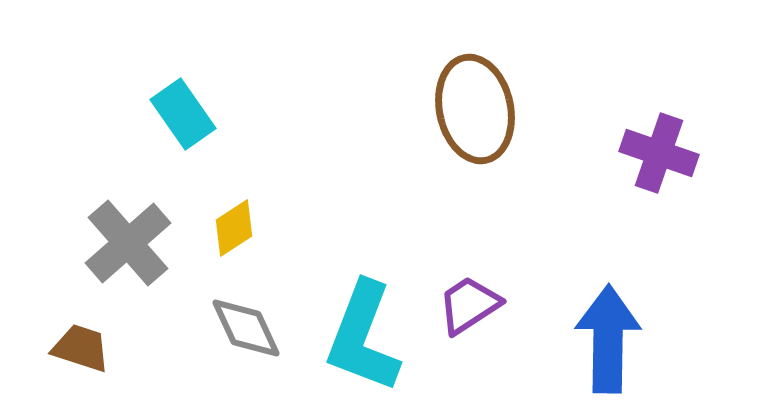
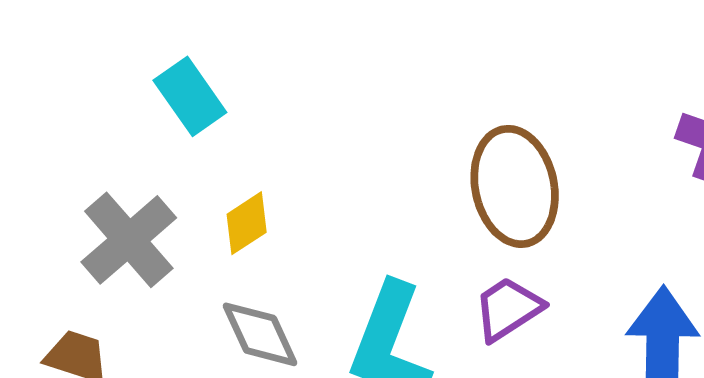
brown ellipse: (475, 109) -> (515, 186), moved

